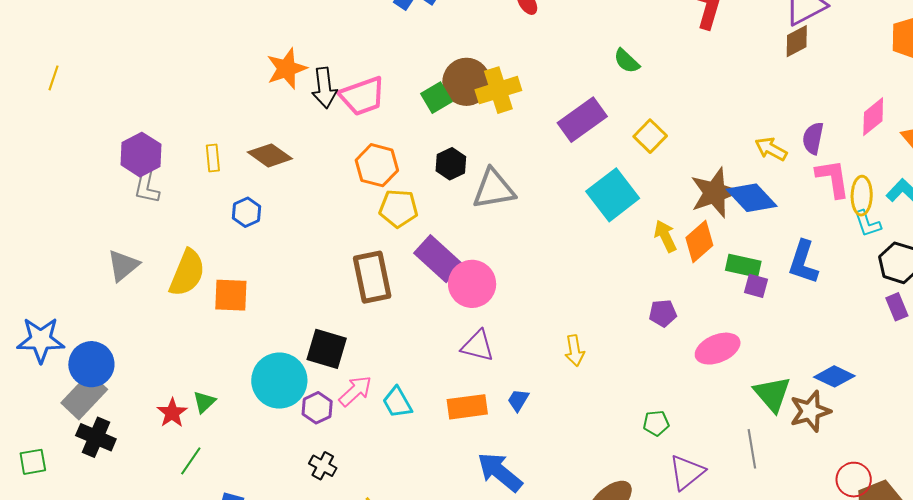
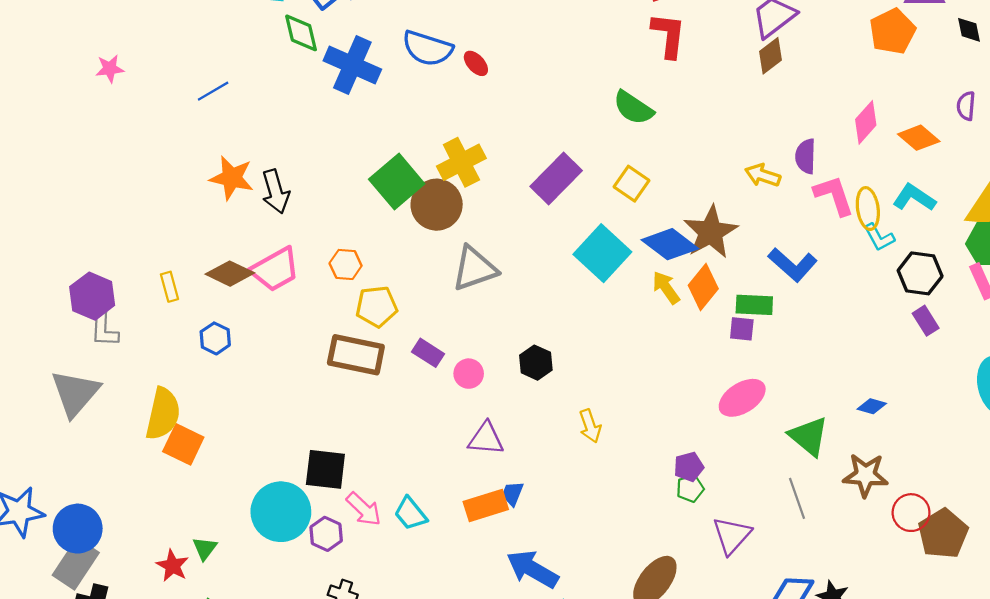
green semicircle: (627, 61) -> (633, 108), moved, size x1.4
orange star: (287, 69) -> (232, 178), turned -30
brown circle: (466, 82) -> (437, 205), moved
pink trapezoid: (362, 96) -> (275, 269), moved
green square: (436, 98) -> (397, 182), size x1.6
black hexagon: (451, 164) -> (536, 363), moved
orange hexagon: (377, 165) -> (346, 264), size x0.7
blue diamond: (752, 198) -> (670, 244), moved
purple rectangle: (438, 259) -> (428, 353), size x0.6
blue L-shape: (803, 262) -> (793, 265), moved, turned -57
gray triangle: (123, 265) -> (75, 393), moved, size x1.4
brown rectangle: (372, 277) -> (356, 355), moved, turned -57
pink circle: (472, 284) -> (469, 374), size x0.6
purple square: (756, 286) -> (742, 329), moved
orange square: (231, 295) -> (183, 444), moved, turned 33
purple pentagon: (663, 313) -> (689, 467), moved
blue diamond: (834, 376) -> (872, 406), size x0.7
pink arrow: (355, 391) -> (364, 509), turned 96
blue trapezoid: (518, 400) -> (512, 494), moved
brown star: (810, 411) -> (865, 475), moved, turned 30

